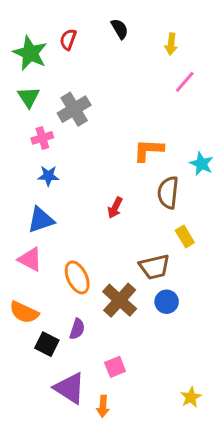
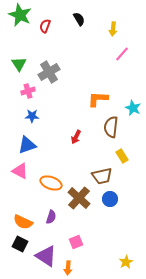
green star: (30, 53) -> (20, 15), moved
orange ellipse: (77, 277) -> (51, 183), turned -45
orange semicircle: (24, 312) -> (23, 222), moved
black square: (47, 344) -> (20, 244), moved

